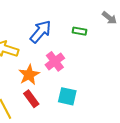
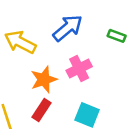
red rectangle: (31, 99) -> (41, 110), turned 60

